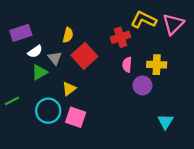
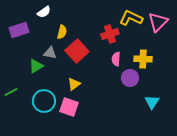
white semicircle: (35, 51) -> (44, 12), moved
gray triangle: (55, 58) -> (50, 53), turned -40
yellow triangle: (69, 89) -> (74, 84), moved
cyan triangle: (165, 122) -> (152, 102), moved

